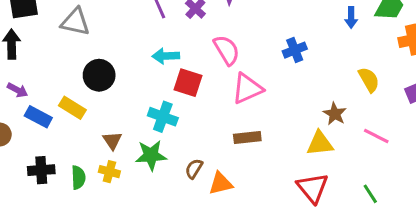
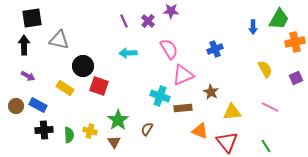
gray triangle: (75, 22) -> (59, 40), moved
red square: (188, 83) -> (99, 86), moved
brown star: (335, 114) -> (211, 92), moved
blue rectangle: (38, 117) -> (38, 105), moved
cyan cross: (163, 117) -> (160, 96), moved
brown triangle: (112, 140) -> (114, 142), moved
green star: (151, 155) -> (118, 120), turned -30
orange triangle: (221, 183) -> (200, 131), moved, turned 36

